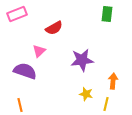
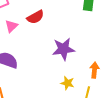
pink triangle: (39, 51) -> (11, 26), moved

